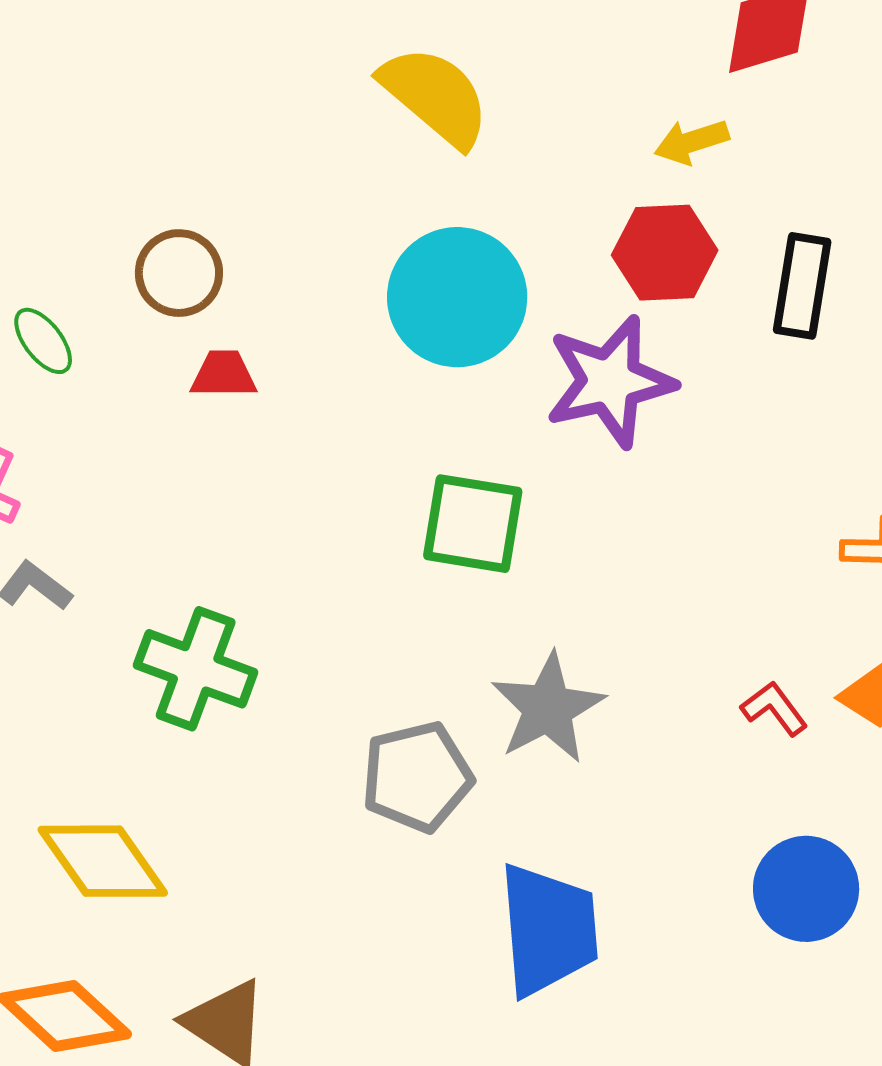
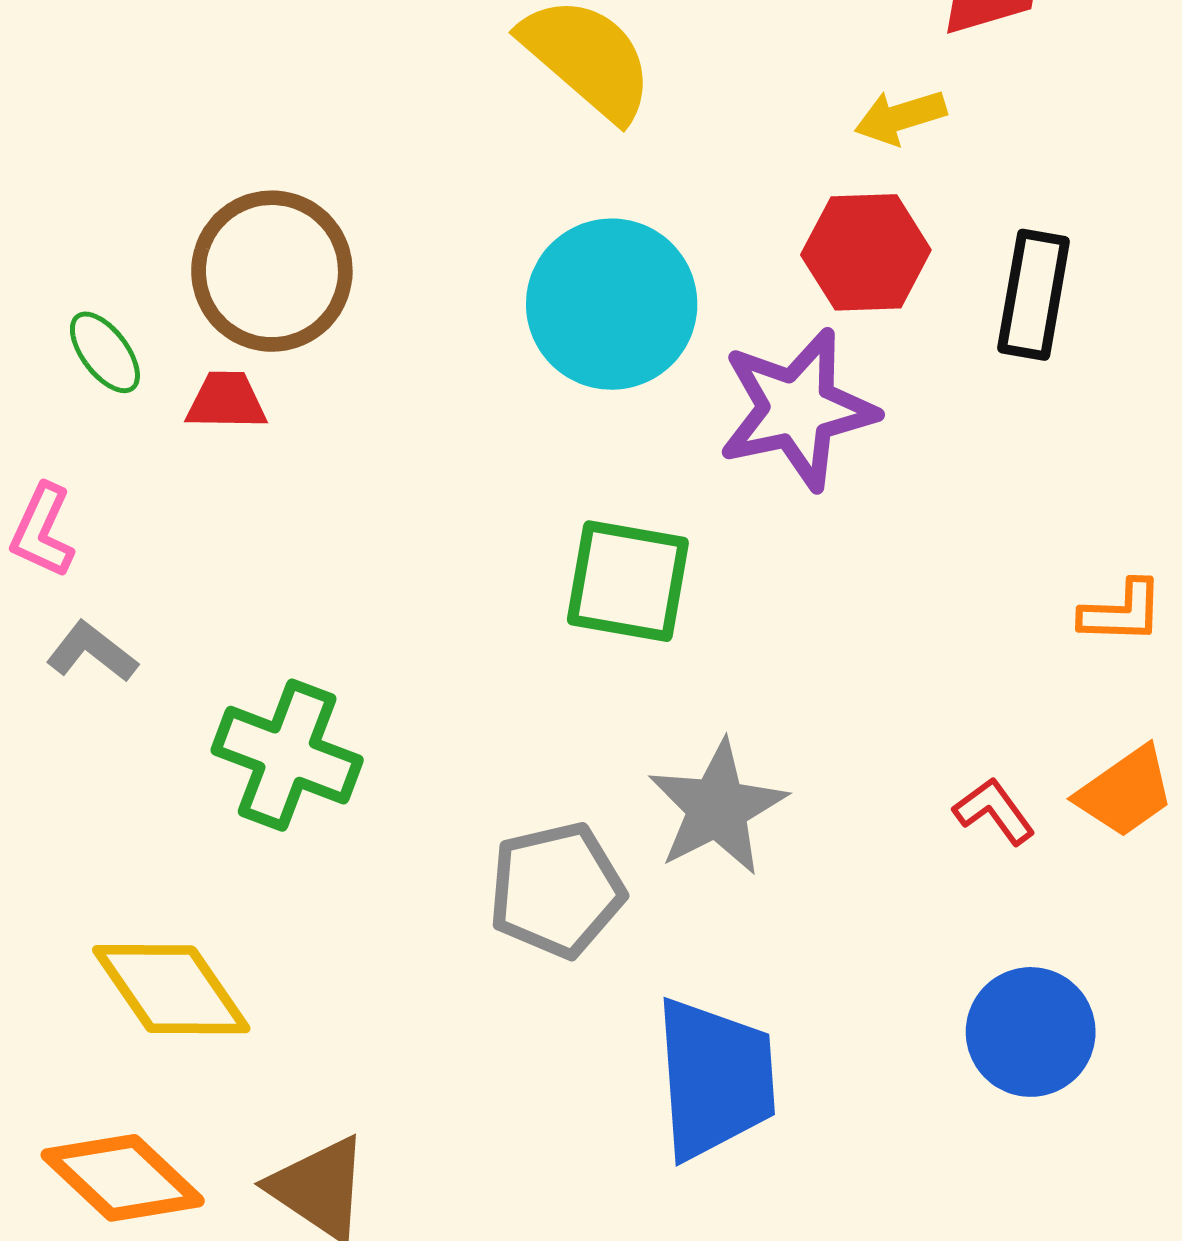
brown circle: (179, 273) -> (272, 271), size x1.5
red trapezoid: (224, 374) -> (226, 401), moved

